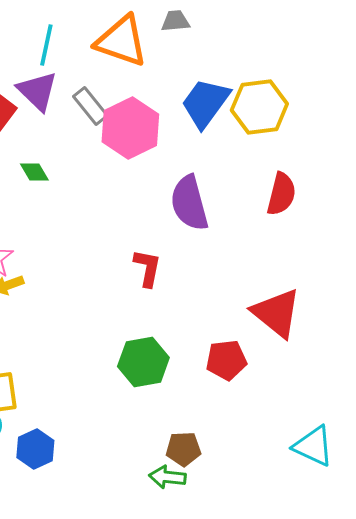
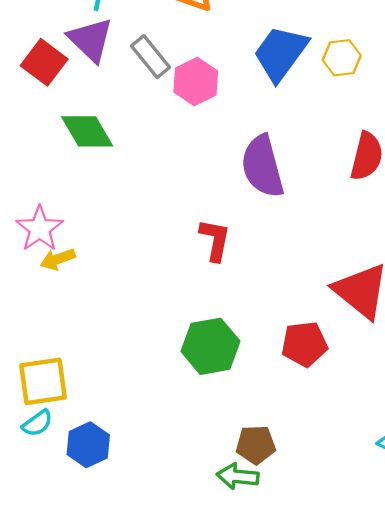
yellow hexagon: (259, 107) -> (342, 58), size x0.6
pink hexagon: (130, 128) -> (196, 82), size x0.7
green diamond: (34, 172) -> (87, 131), size x1.6

